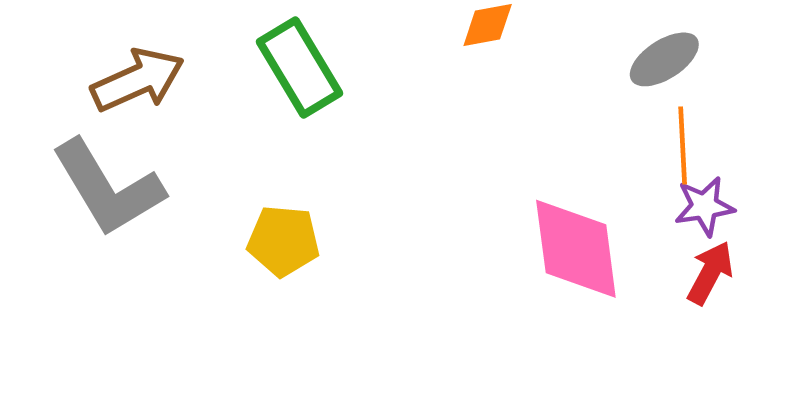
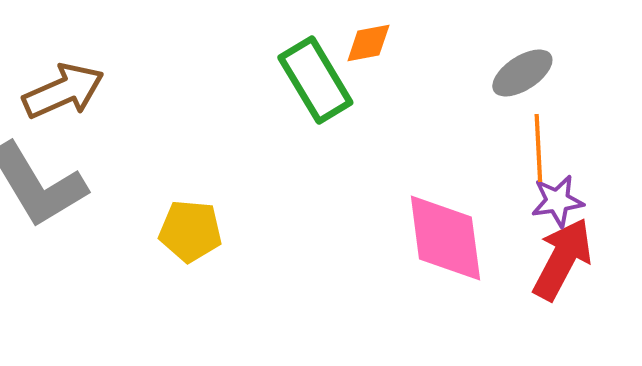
green rectangle: (299, 67) -> (315, 80), moved
red arrow: (710, 273) -> (562, 259), size x1.5

